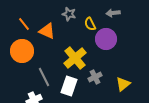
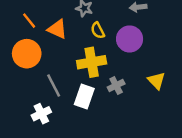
yellow semicircle: (90, 24) -> (98, 30), moved
yellow cross: (75, 58) -> (92, 62), turned 30
yellow triangle: (123, 84) -> (156, 81), moved, turned -35

